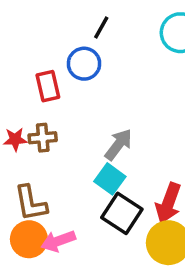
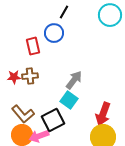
brown L-shape: (31, 203) -> (23, 114), turned -30
black square: (122, 213) -> (53, 120), moved, turned 30

